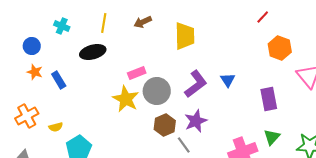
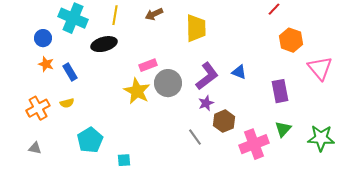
cyan cross: (62, 26) -> (73, 18), size x1.8
blue triangle: (228, 80) -> (239, 72), turned -35
purple star: (196, 121) -> (206, 103), moved, size x0.7
brown hexagon: (165, 125) -> (224, 121), moved
yellow semicircle: (56, 127) -> (67, 103), moved

